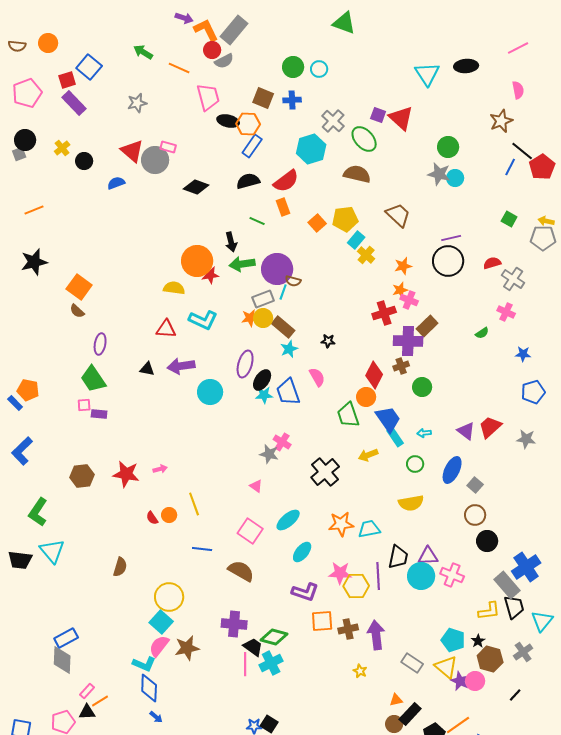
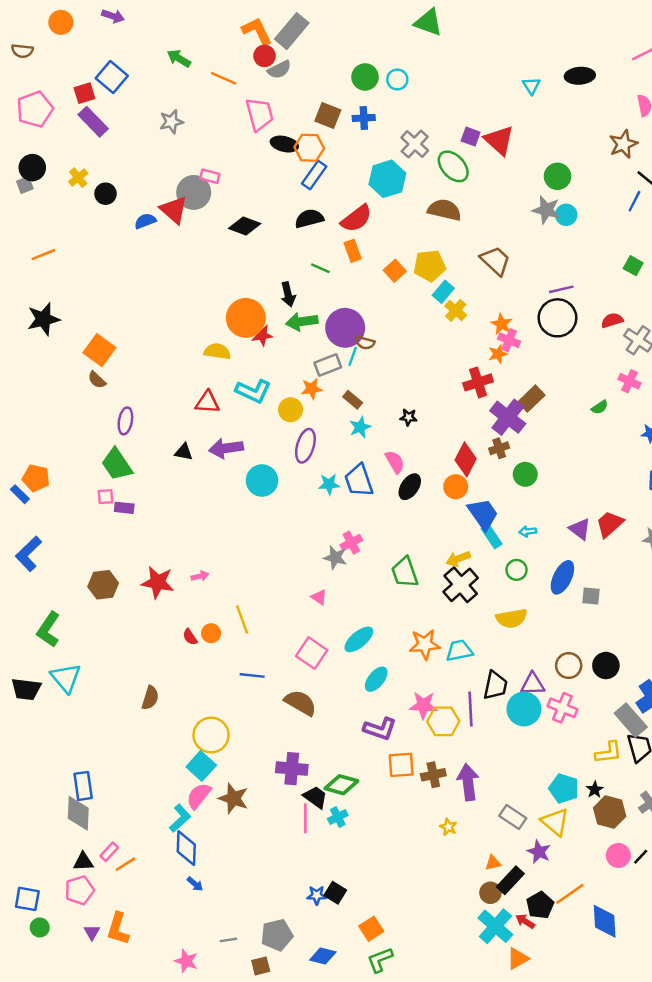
purple arrow: (184, 18) -> (113, 16), moved
orange circle: (48, 43) -> (61, 22), moved
cyan triangle: (427, 74) -> (531, 86), size x0.6
red triangle: (132, 151) -> (174, 210), moved
orange star: (403, 266) -> (502, 324), turned -30
pink cross: (409, 300) -> (509, 340), moved
yellow circle: (263, 318) -> (291, 410), moved
brown rectangle: (283, 327) -> (353, 400), size x0.7
purple cross: (408, 341) -> (508, 417), turned 36
black ellipse: (262, 380) -> (410, 487), moved
green trapezoid: (348, 415) -> (405, 572), moved
pink cross: (282, 442) -> (351, 543), turned 30
black cross: (325, 472) -> (461, 585), moved
gray square: (475, 485) -> (591, 596), turned -35
brown circle: (475, 515) -> (569, 666), moved
blue rectangle: (66, 638) -> (83, 786), turned -70
brown star: (187, 648) -> (233, 798), turned 30
cyan cross: (271, 663) -> (338, 817), size x0.7
cyan L-shape: (144, 664) -> (180, 818), turned -65
purple star: (460, 681) -> (539, 852), moved
pink circle: (475, 681) -> (618, 855), moved
black triangle: (87, 712) -> (83, 862), moved

